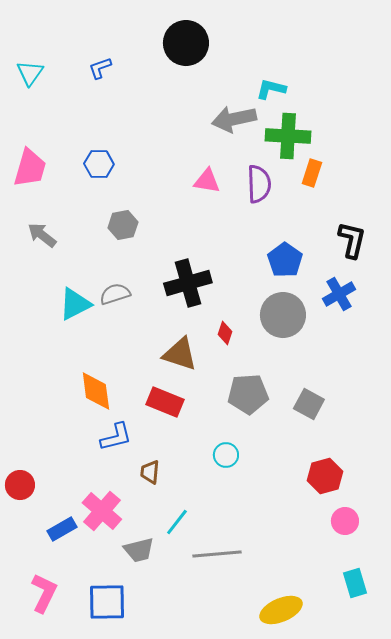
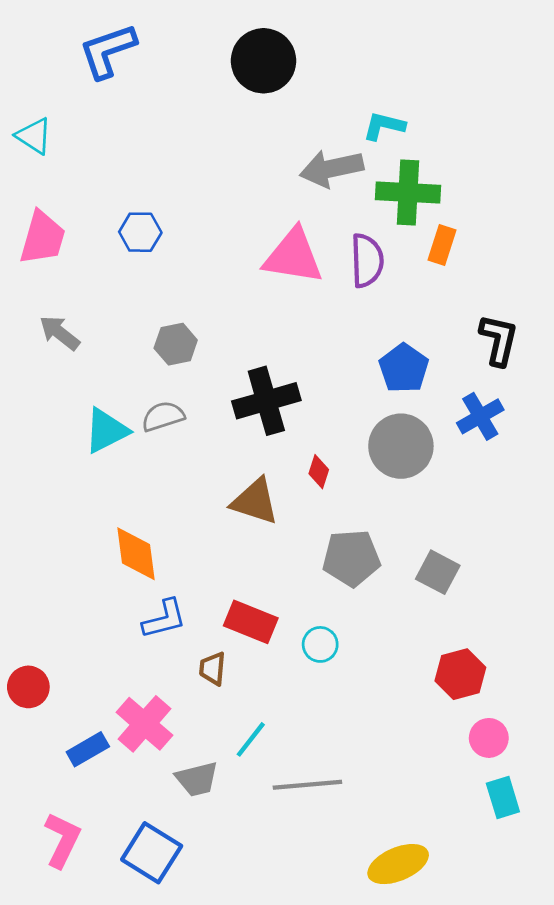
blue L-shape: (100, 68) -> (108, 51), moved, size x1.8
cyan triangle: (30, 73) -> (34, 136), moved, turned -32
pink triangle: (207, 181) -> (293, 256), size x1.6
gray hexagon: (123, 225) -> (176, 344), moved
red rectangle: (165, 402) -> (251, 622), moved
cyan rectangle: (355, 583) -> (503, 797), moved
blue square: (107, 602) -> (152, 853), turned 33

